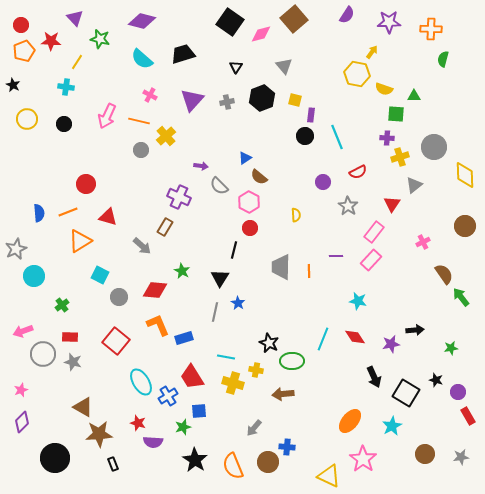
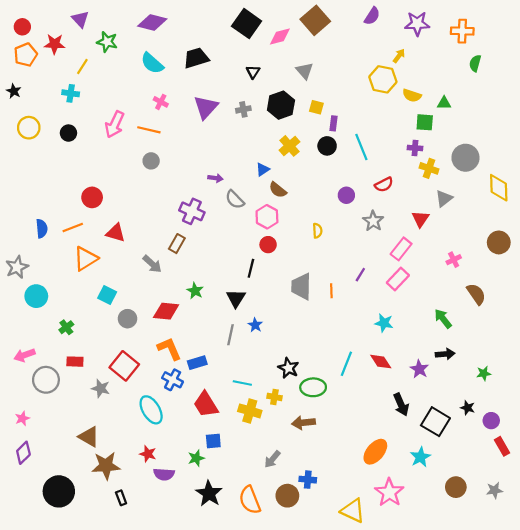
yellow cross: (166, 136) -> (290, 146), moved
yellow cross: (400, 157) -> (429, 168), turned 36
purple line: (336, 256) -> (360, 275), turned -56
green arrow: (461, 297) -> (443, 319), moved
purple star: (391, 344) -> (419, 369), turned -30
gray star: (73, 362) -> (101, 388), moved
blue cross: (168, 396) -> (173, 380), moved, turned -30

